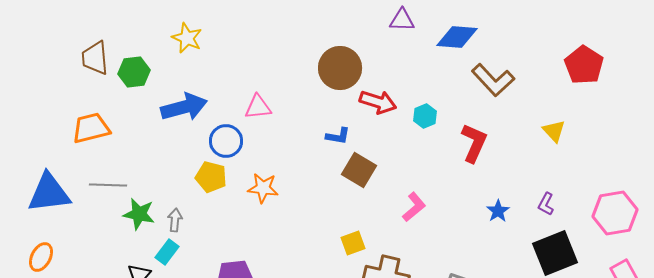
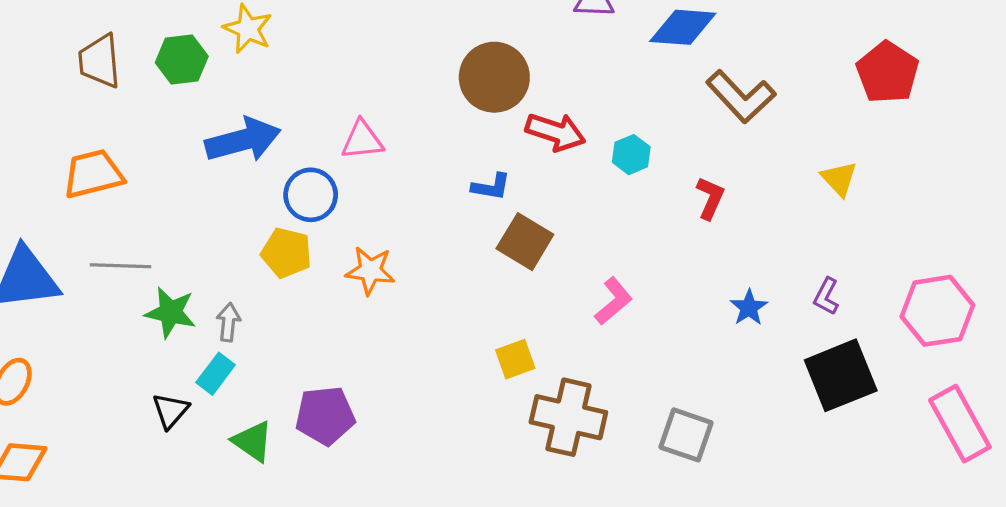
green hexagon: (134, 72) -> (182, 59), moved
red L-shape: (474, 143) -> (710, 198), size x0.7

